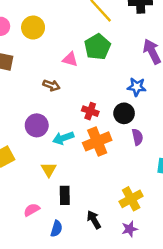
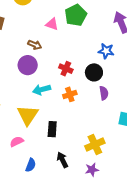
purple circle: (37, 125) -> (28, 65), moved
orange cross: (97, 141) -> (70, 94), size x0.6
yellow triangle: (49, 170) -> (28, 115), size x1.6
black rectangle: (65, 195) -> (52, 129), moved
pink semicircle: (32, 210) -> (17, 142), moved

